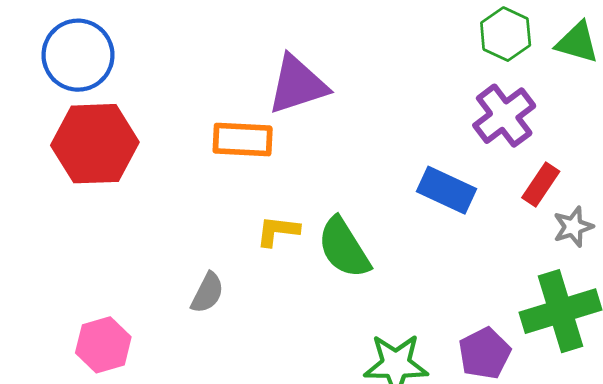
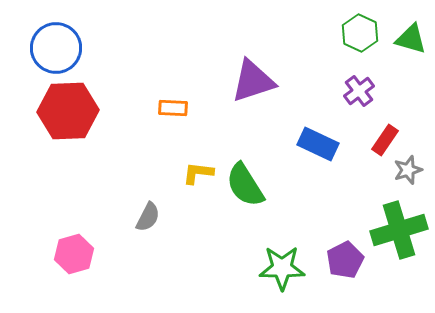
purple triangle: (297, 85) -> (253, 81), moved
purple cross: (504, 116) -> (359, 91), size x0.7
orange rectangle: (243, 140) -> (173, 108), size x0.7

